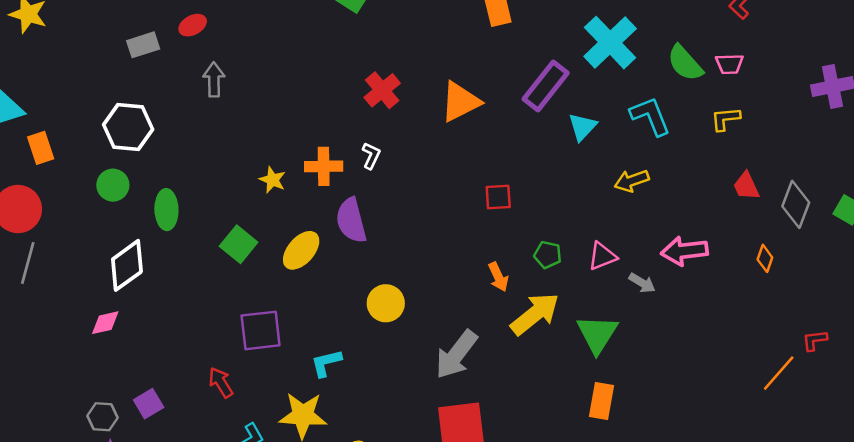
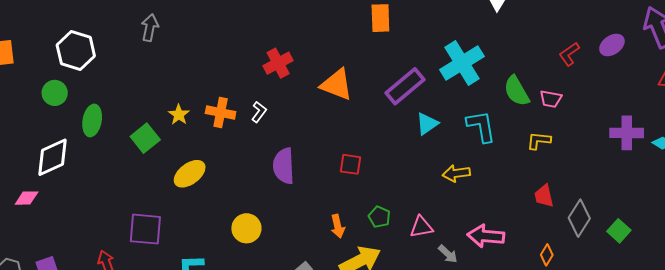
orange triangle: (460, 102) -> (337, 85), turned 36
purple semicircle: (351, 220) -> (284, 166), moved
green square: (239, 244) -> (145, 138), moved

